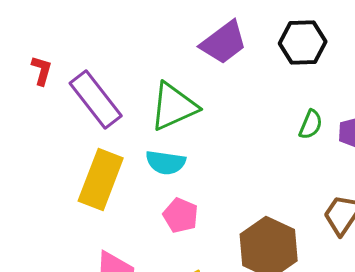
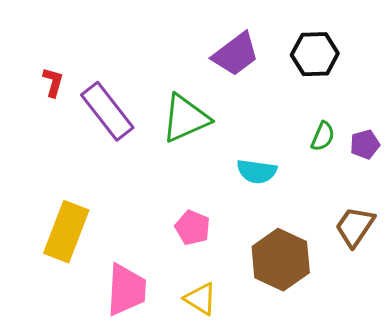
cyan semicircle: (166, 162) -> (257, 171), moved
yellow rectangle: (101, 180) -> (66, 232), moved

